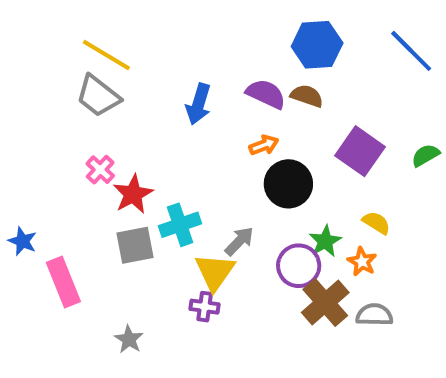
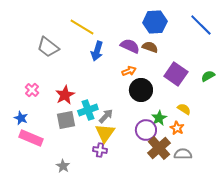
yellow line: (106, 55) -> (82, 27), moved
pink cross: (100, 170) -> (32, 90), moved
blue star: (23, 241) -> (21, 118), moved
gray arrow: (239, 241) -> (106, 116), moved
pink rectangle: (63, 282) -> (31, 138), turned -45

